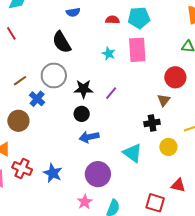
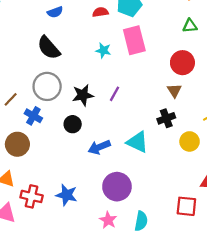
black circle: (82, 114) -> (73, 124), moved
cyan triangle: (133, 153) -> (137, 142), moved

